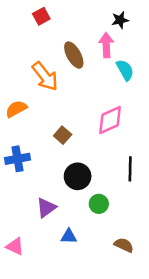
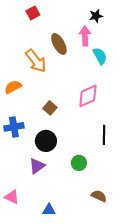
black circle: (78, 176) -> (46, 141), moved
blue triangle: (69, 236) -> (49, 210), moved

